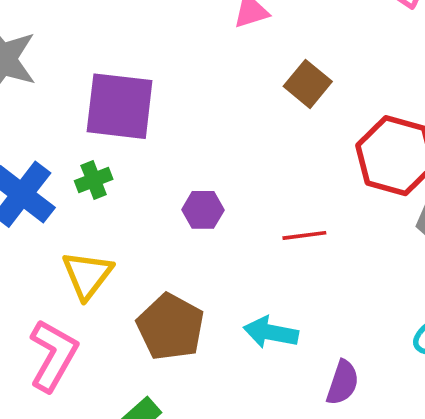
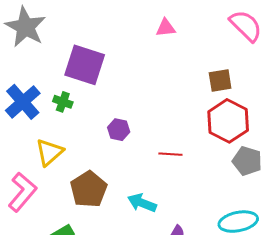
brown square: (308, 84) -> (220, 81), moved, turned 30
green cross: (94, 180) -> (63, 102), turned 30

